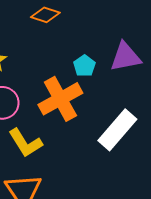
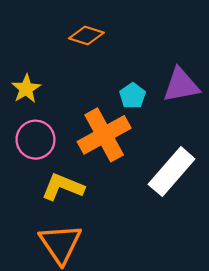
yellow L-shape: (25, 143) -> (63, 187), turned 144

